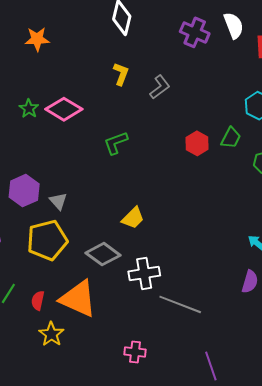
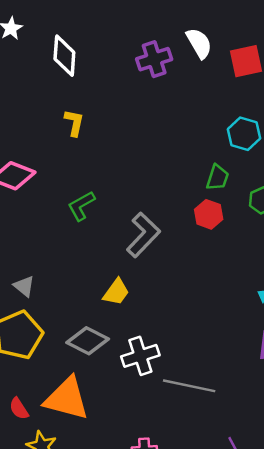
purple cross: (195, 32) -> (154, 59), turned -32
gray L-shape: (160, 87) -> (143, 235), moved, size x1.5
red hexagon: (197, 143) -> (209, 214), moved
red semicircle: (38, 301) -> (19, 409), turned -36

